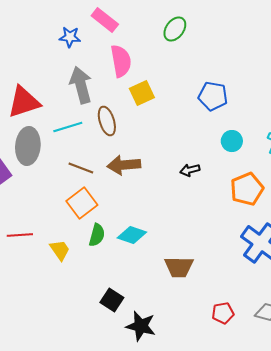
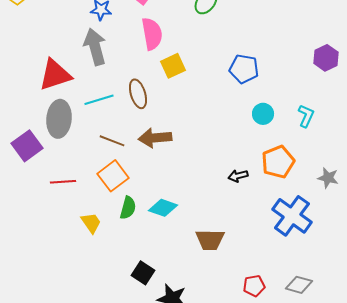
gray arrow: (81, 85) -> (95, 47), moved
black arrow: (190, 170) -> (238, 176), moved
red line: (20, 235) -> (63, 182), moved

